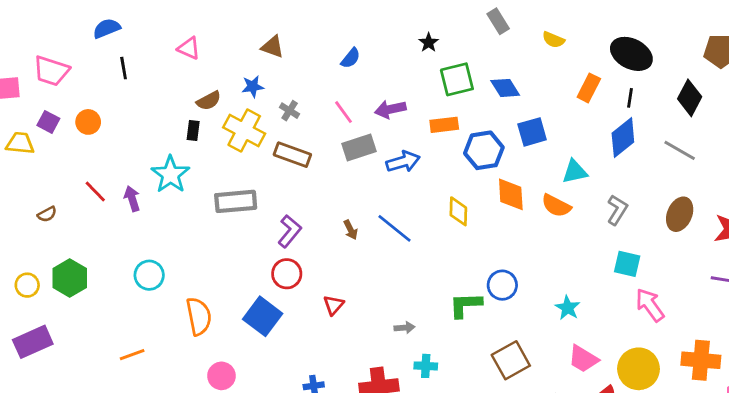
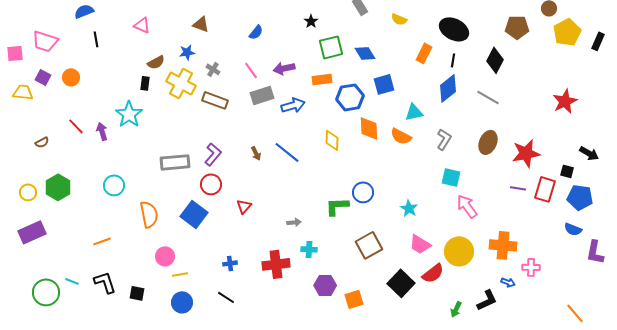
gray rectangle: (236, 201) -> (175, 162), moved

